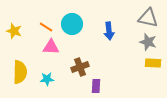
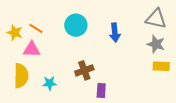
orange line: (46, 27) -> (36, 28), moved
pink triangle: (51, 47) -> (32, 49), moved

